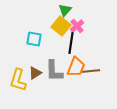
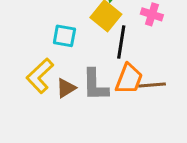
pink cross: (77, 26) -> (152, 14), moved, turned -32
yellow L-shape: (18, 80) -> (40, 76), moved, turned 30

